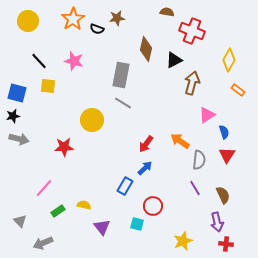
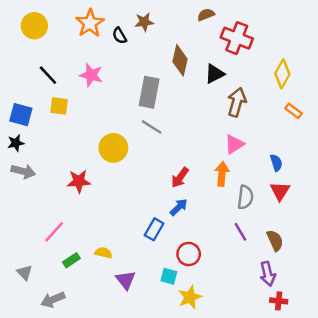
brown semicircle: (167, 12) -> (206, 15), turned -32
black semicircle: (97, 29) -> (120, 36), turned 40
pink triangle: (207, 115) -> (234, 144), moved
orange arrow: (180, 141) -> (222, 174), turned 60
yellow star: (183, 241) -> (190, 297), moved

